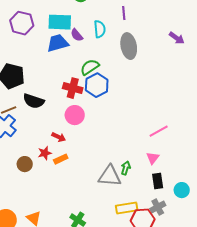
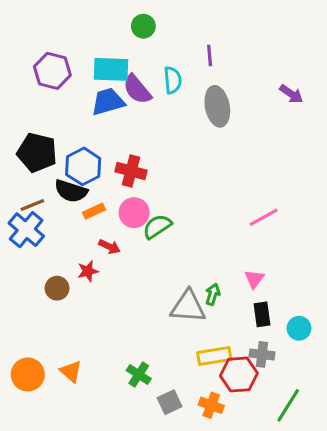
purple semicircle: (77, 35) -> (137, 89), size x1.5
green semicircle: (90, 67) -> (157, 227), moved
blue hexagon: (97, 85) -> (83, 166), moved
pink line: (159, 131) -> (264, 217), moved
orange rectangle: (61, 159) -> (94, 211), moved
gray cross: (158, 207) -> (262, 354), turned 35

